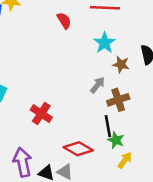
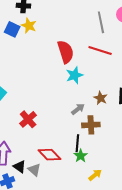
red semicircle: (64, 21) -> (66, 52), size x1.6
cyan star: (105, 43) -> (74, 75), moved
yellow arrow: (125, 160) -> (95, 175), moved

